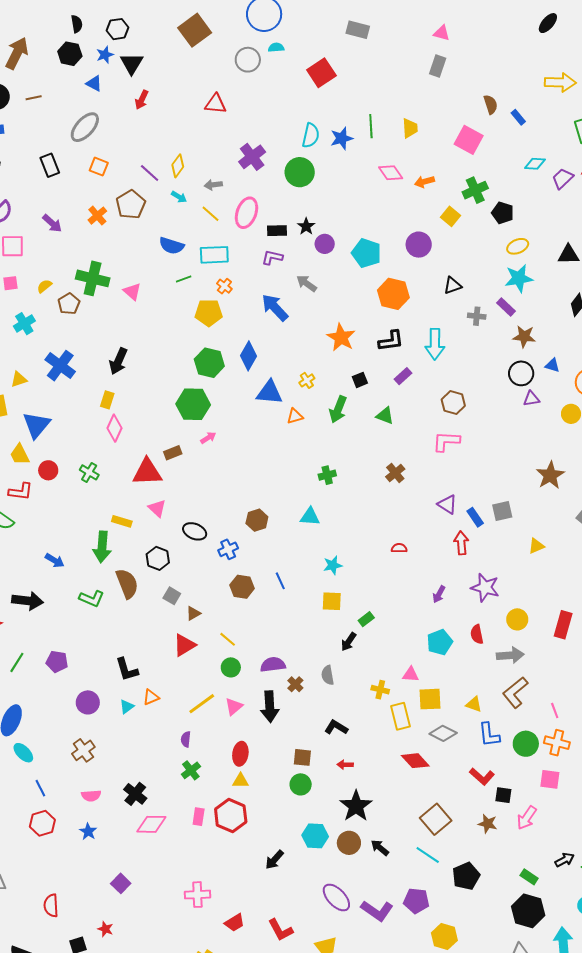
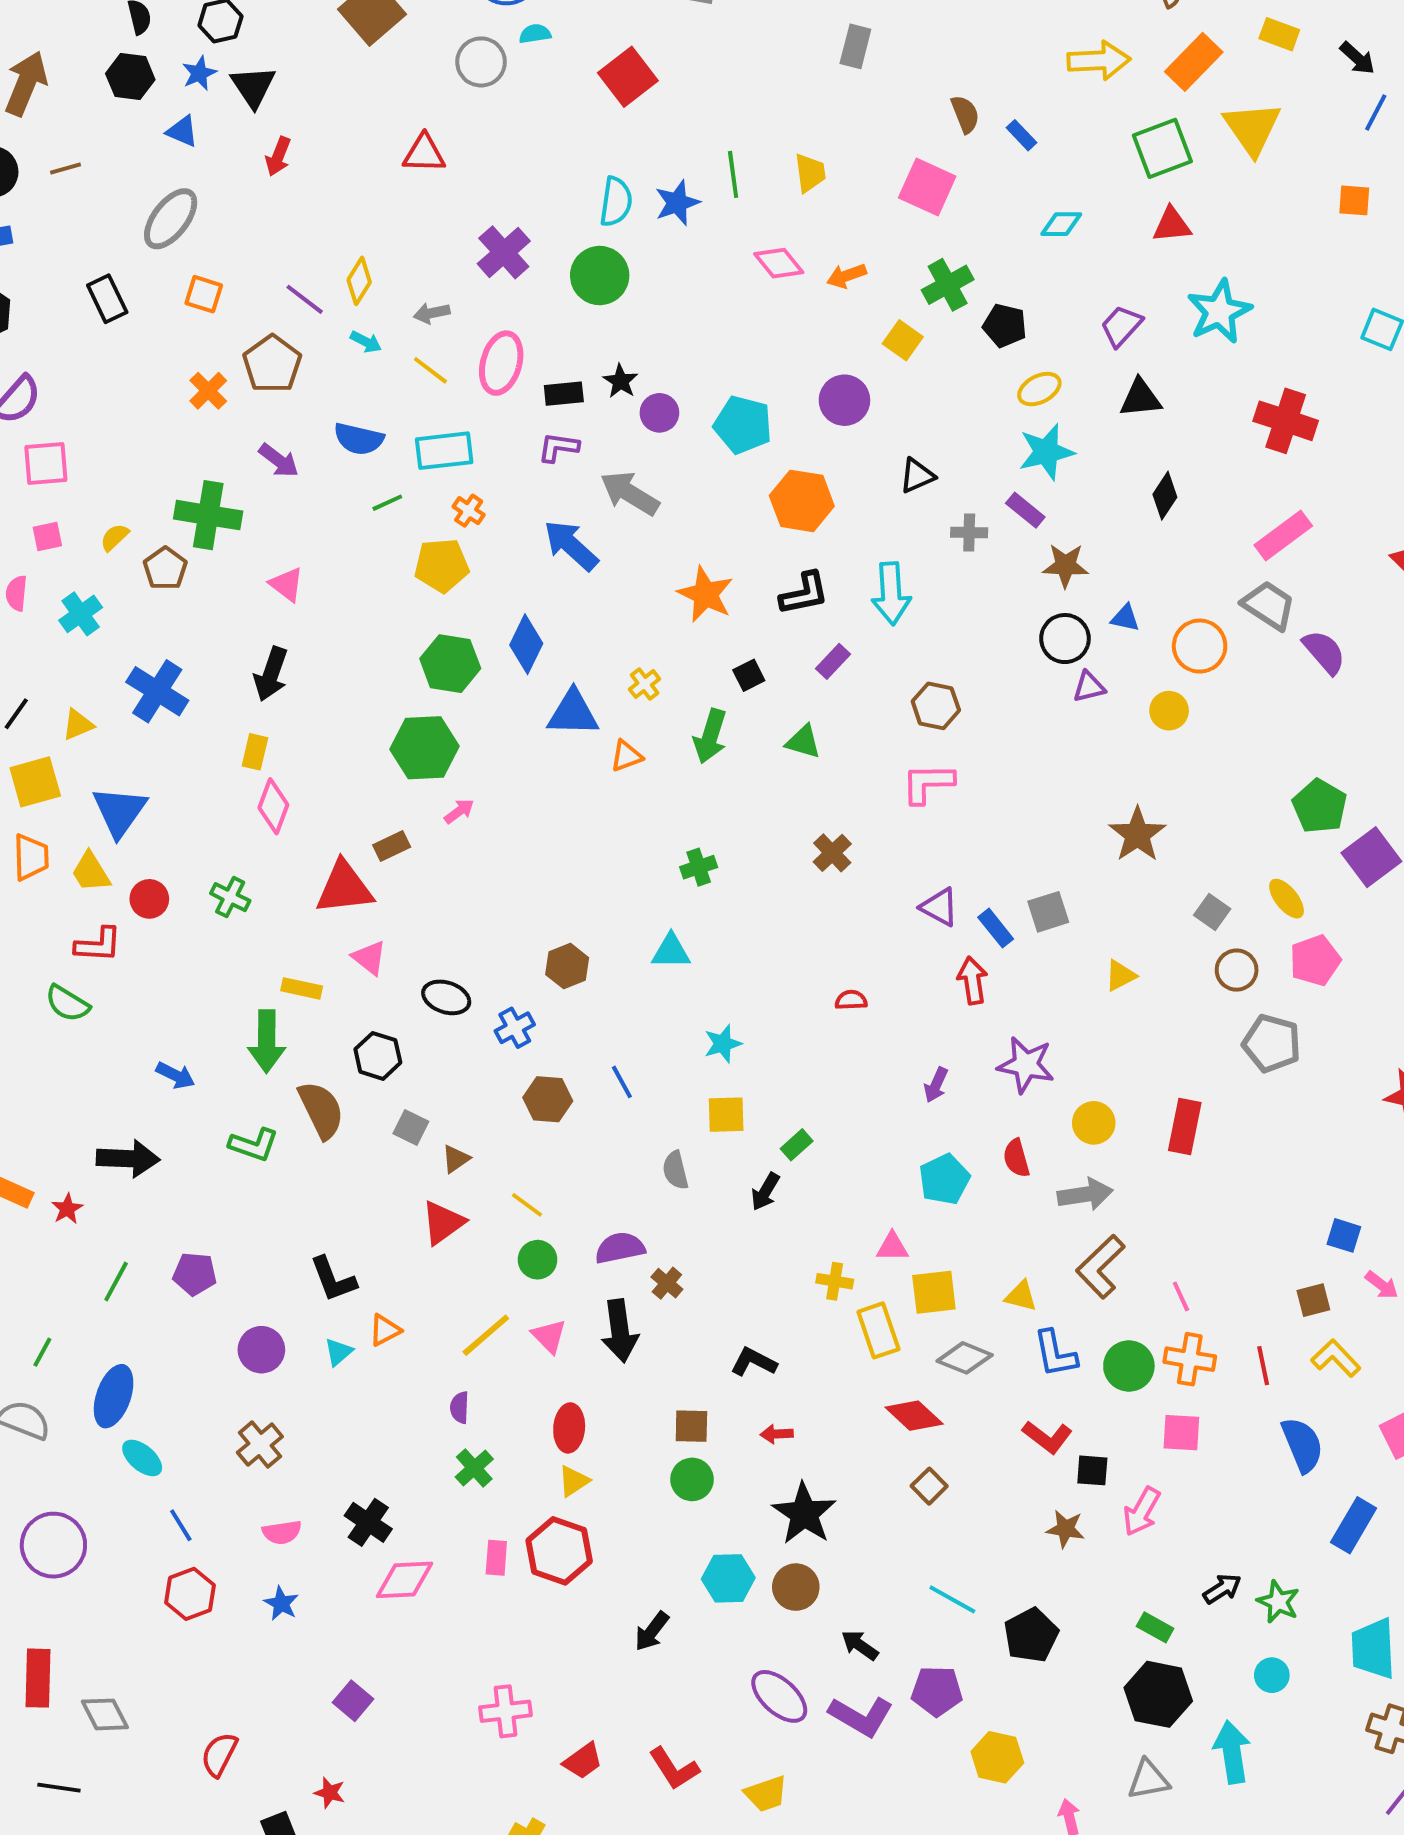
purple trapezoid: (563, 179) -> (1121, 326), moved
purple arrow: (52, 223) -> (279, 460), moved
gray arrow: (307, 283) -> (630, 493), size x1.4
pink triangle: (132, 292) -> (287, 584), moved
gray semicircle: (328, 675) -> (675, 1170), moved
pink triangle: (234, 707) -> (549, 1336), turned -30
yellow triangle: (241, 781) -> (574, 1481), turned -30
brown square: (436, 819) -> (929, 1486), moved, size x0.6
black arrow: (380, 848) -> (860, 1645), moved
red semicircle: (51, 906) -> (219, 1754), turned 35

